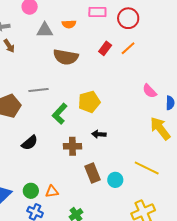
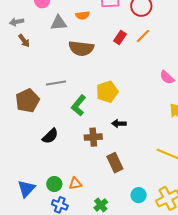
cyan circle: (115, 180) -> (139, 195), moved

